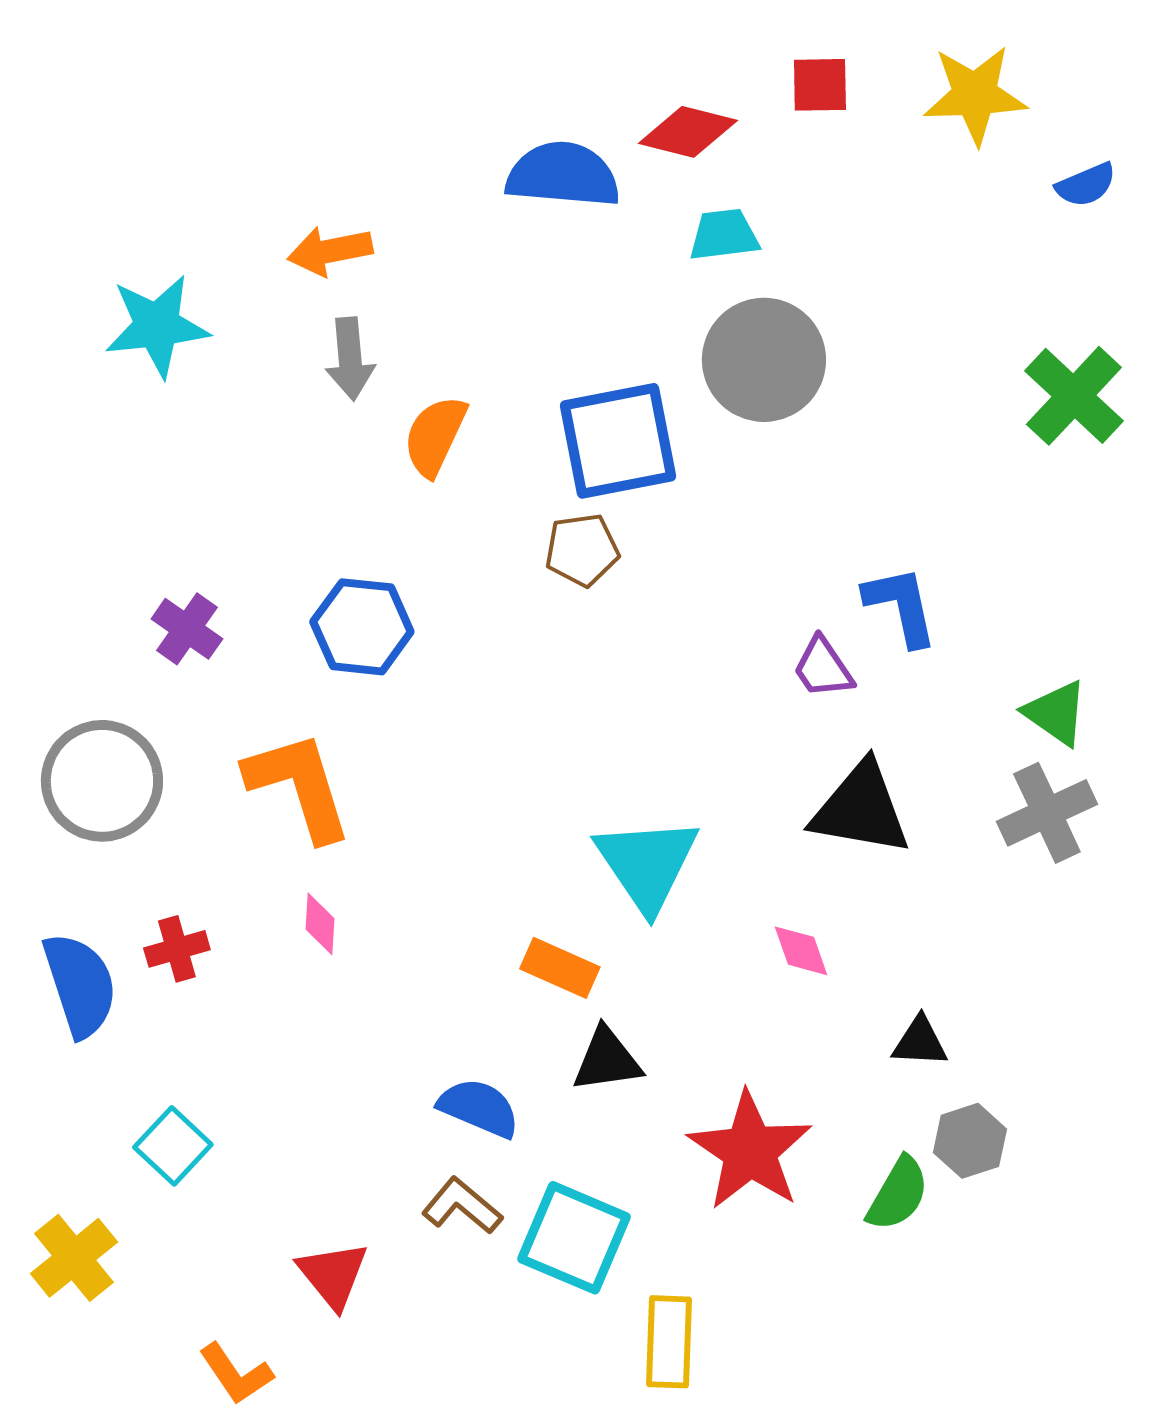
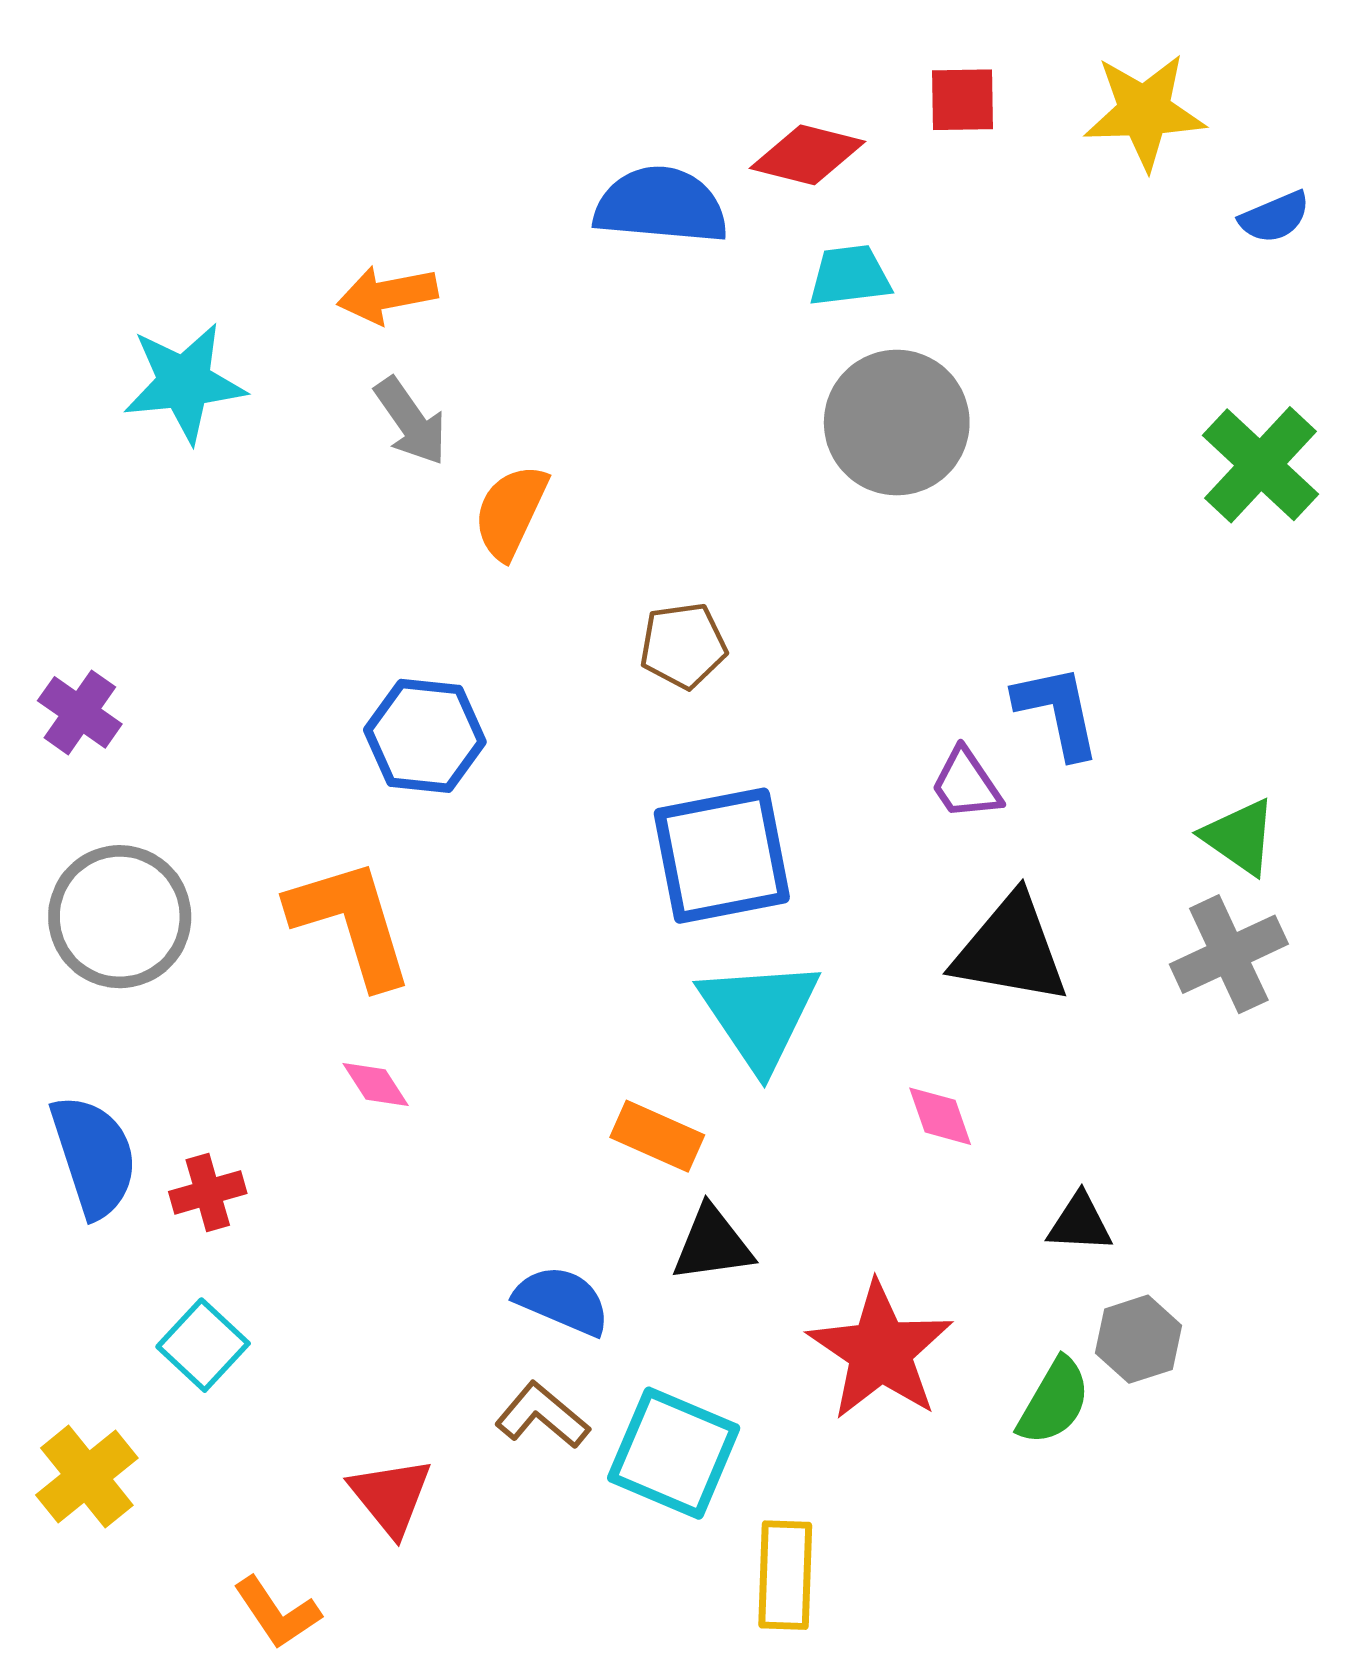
gray arrow: (350, 359) -> (411, 421), turned -30
blue square: (618, 441) -> (722, 856), moved
purple cross: (187, 629) -> (80, 712), moved
pink diamond: (320, 924) -> (376, 1084), turned -36
red cross: (177, 949) -> (208, 1192), moved

